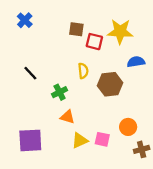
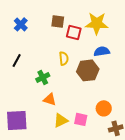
blue cross: (25, 20) -> (21, 24), moved
blue semicircle: (136, 62) -> (102, 51), moved
black line: (30, 73) -> (17, 60), turned 72

